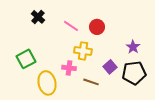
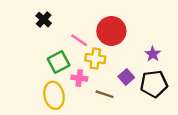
pink line: (71, 26) -> (79, 40), moved
red circle: (97, 27) -> (111, 31), size x1.6
green square: (26, 59) -> (59, 62), moved

